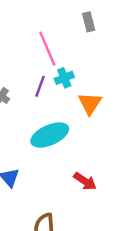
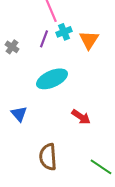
orange triangle: (90, 103) -> (89, 40), moved

